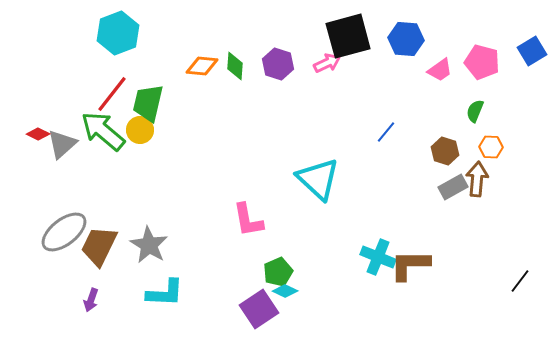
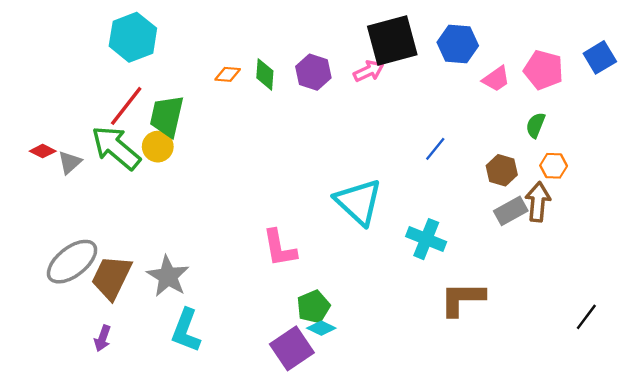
orange diamond: (202, 66) -> (228, 74), size x0.7
gray triangle: (62, 144) -> (70, 162), size x0.7
cyan cross: (378, 257) -> (426, 239), moved
cyan L-shape: (165, 293) -> (186, 330), turned 108

